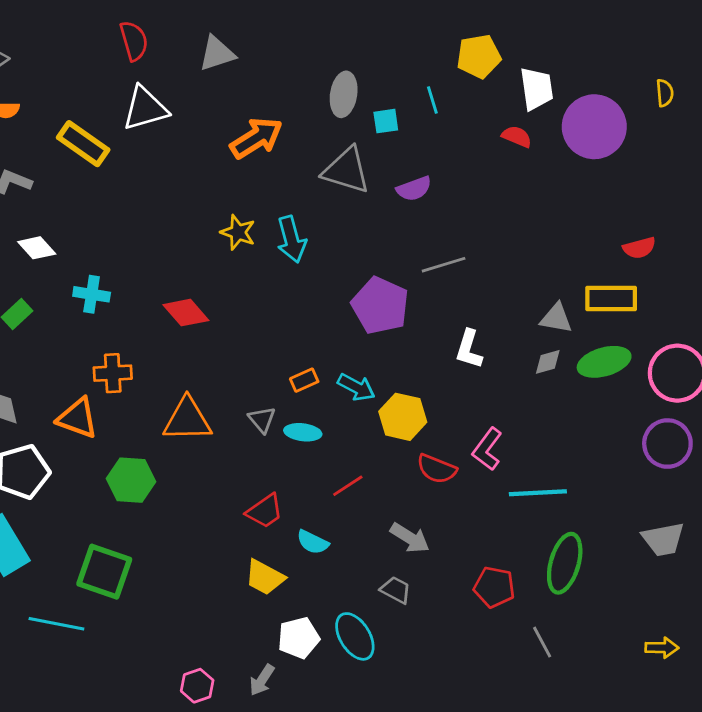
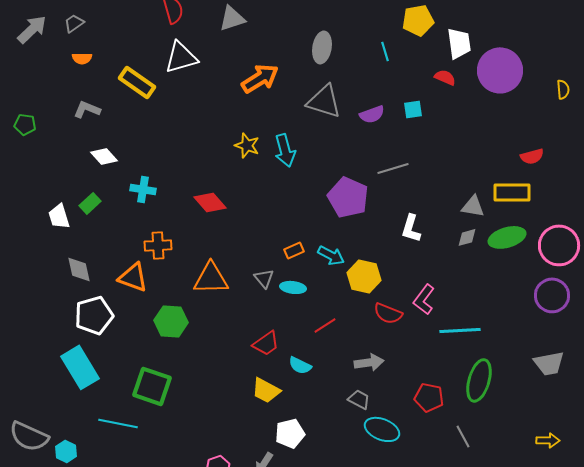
yellow semicircle: (665, 93) -> (563, 89), moved
cyan square: (386, 121) -> (413, 109), moved
gray arrow: (410, 538) -> (369, 362), turned -40
cyan ellipse: (355, 636) -> (382, 429), moved, turned -36

